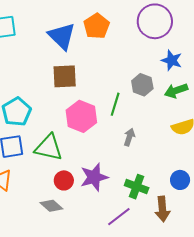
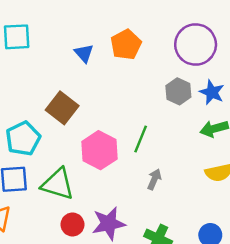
blue triangle: (62, 36) -> (84, 53), size x0.6
brown square: (65, 76) -> (62, 108), moved, turned 36
gray hexagon: (142, 85) -> (178, 91), moved

